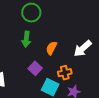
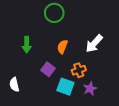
green circle: (31, 13) -> (54, 13), moved
green arrow: (26, 39) -> (27, 45), moved

